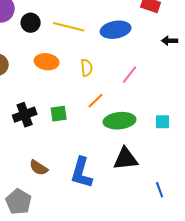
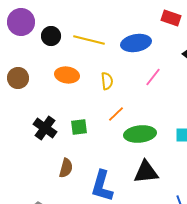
pink line: (130, 75) -> (153, 77), moved
black cross: (25, 115) -> (45, 128), turned -35
brown semicircle: (39, 168) -> (66, 168), moved, turned -108

